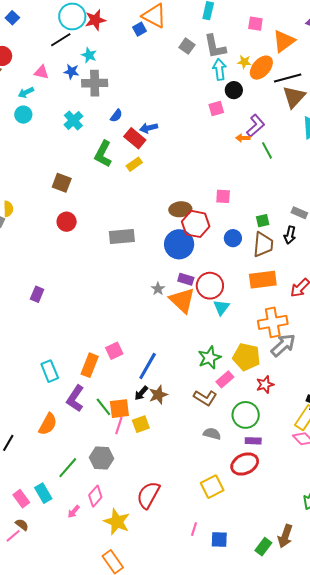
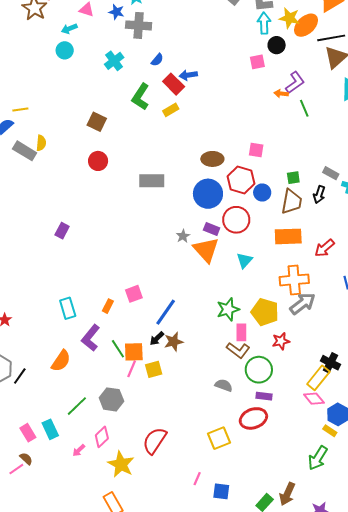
yellow star: (244, 62) -> (289, 18), size x1.5
red hexagon: (196, 224) -> (241, 180), moved
red circle: (210, 286) -> (236, 220), moved
orange rectangle: (90, 365) -> (108, 306), size x0.6
pink rectangle: (225, 379) -> (241, 332), turned -54
brown L-shape: (205, 398) -> (238, 350), moved

